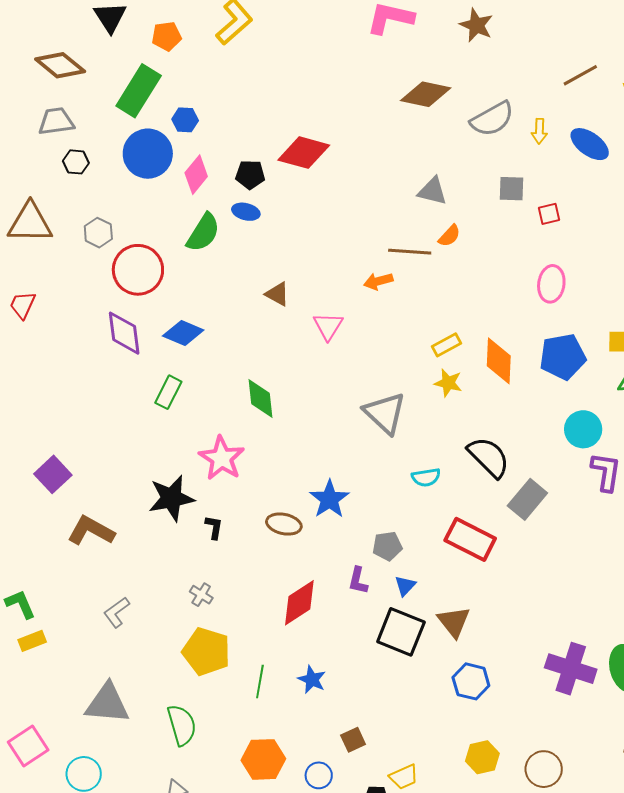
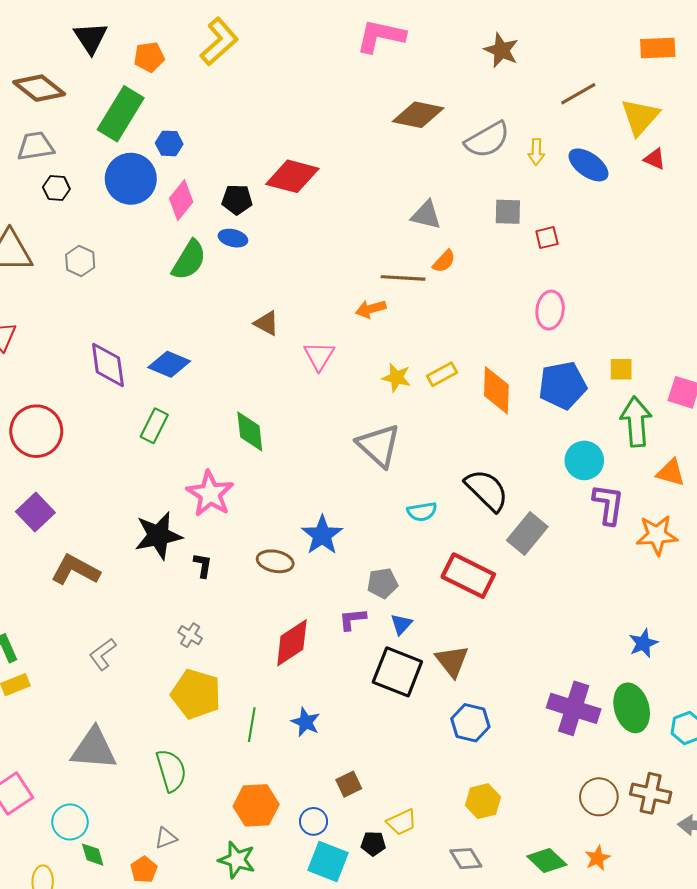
brown star: (476, 25) -> (501, 50), moved
red circle: (138, 270) -> (36, 431), moved
yellow star: (448, 383) -> (396, 378), moved
purple L-shape: (358, 581) -> (352, 619), turned 72
brown circle: (544, 769) -> (599, 797), moved

